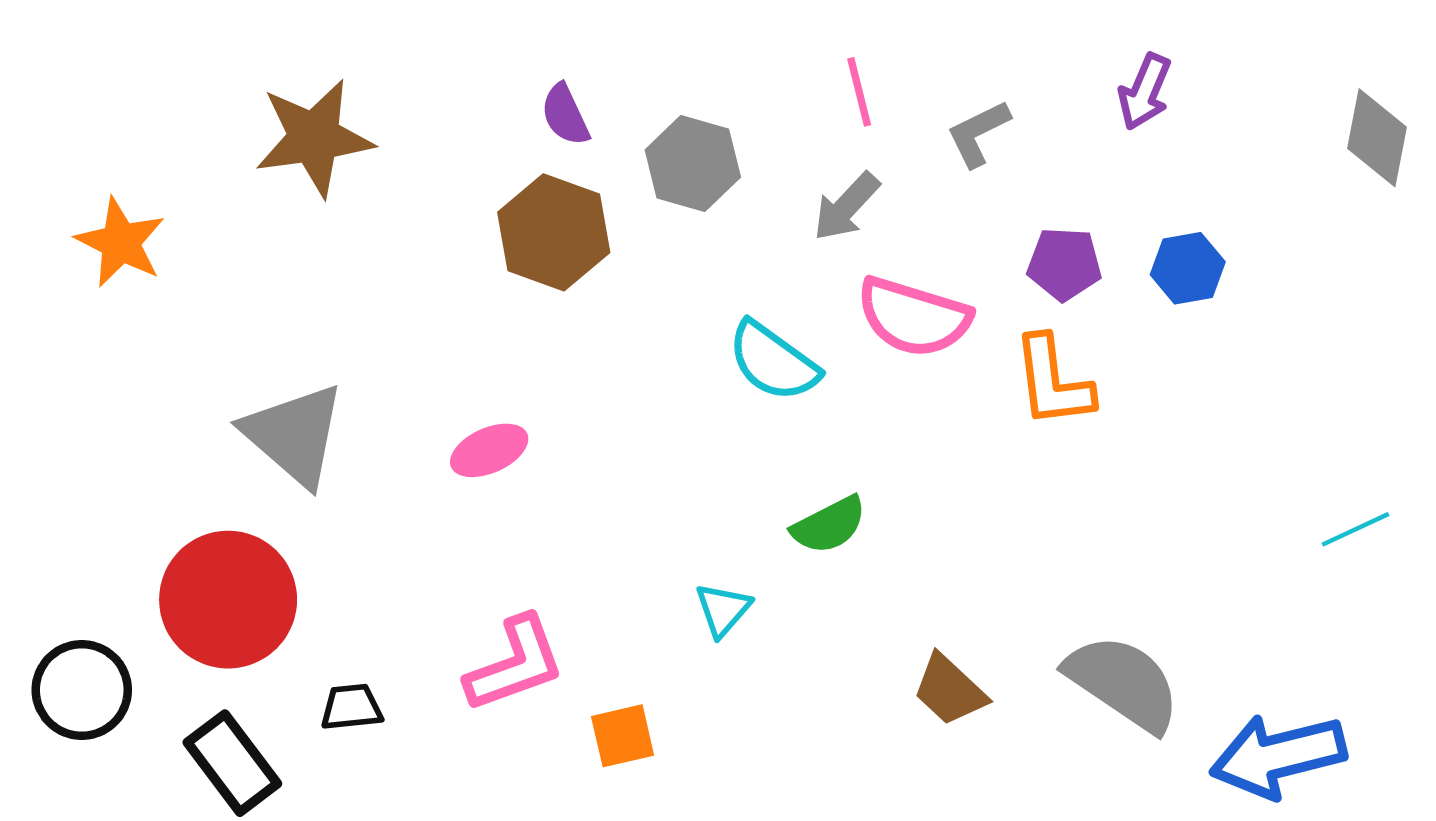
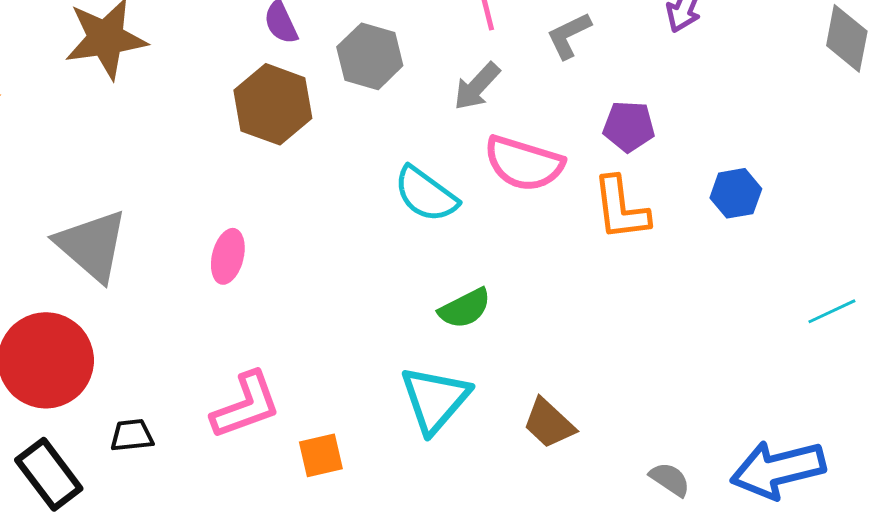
blue hexagon: (1188, 268) -> (736, 193), moved
pink ellipse: (489, 450) -> (228, 256), turned -52
cyan triangle: (723, 610) -> (435, 399), moved, size x1.8
gray semicircle: (1123, 683) -> (670, 479), moved, size x0.5

